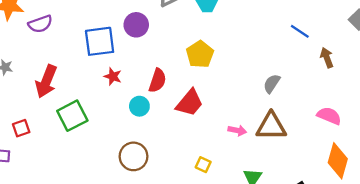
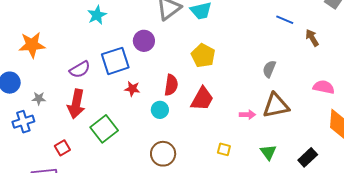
purple semicircle: (40, 24) -> (80, 69), moved

